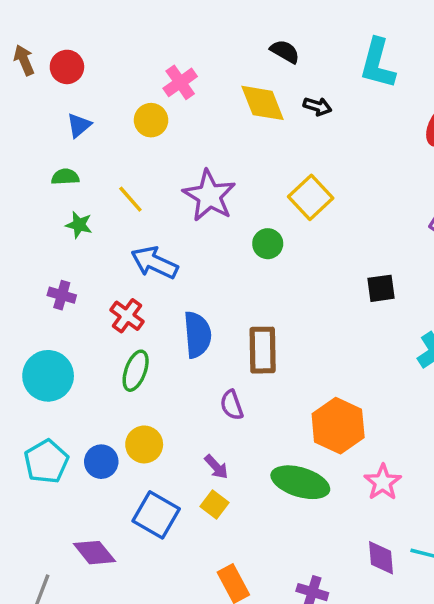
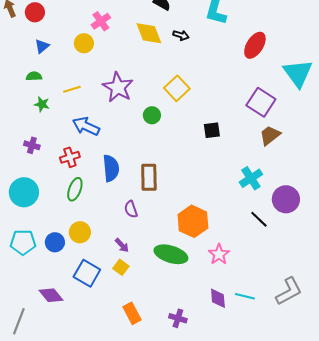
yellow line: (130, 199) -> (72, 89), turned -66
black square: (381, 288) -> (212, 130), moved
red cross: (127, 316) -> (70, 157), turned 36
cyan pentagon: (46, 462) -> (23, 242), turned 30

